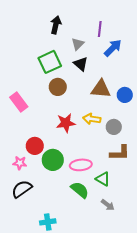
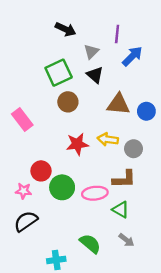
black arrow: (56, 25) -> (66, 29), turned 102
brown L-shape: (120, 153) -> (124, 179), moved
green semicircle: (80, 190) -> (90, 244), moved

